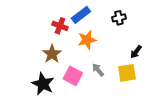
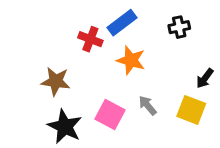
orange star: (87, 40) -> (131, 60), turned 30
brown star: (52, 54) -> (56, 81), moved, turned -30
yellow square: (127, 73) -> (191, 110), turned 30

